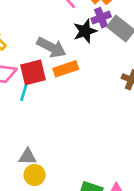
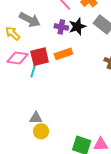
purple cross: (101, 18) -> (61, 27), moved, turned 32
gray arrow: (51, 47) -> (30, 20), moved

